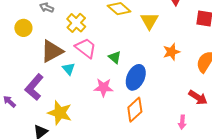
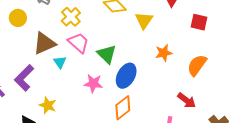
green triangle: (115, 57) -> (107, 54), size x1.5
yellow star: (60, 113) -> (48, 105), size x0.7

